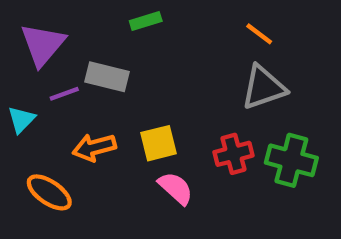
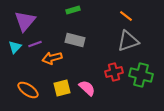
gray rectangle: (107, 77) -> (75, 40), moved
cyan triangle: (21, 120) -> (15, 47), moved
yellow square: (158, 143) -> (62, 88), moved
orange arrow: (94, 147) -> (52, 58), moved

